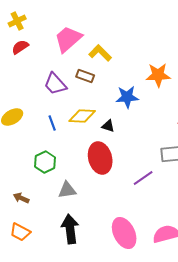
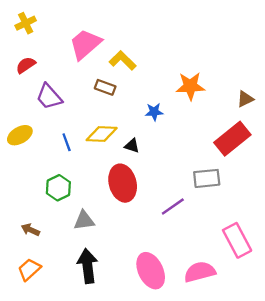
red semicircle: (20, 47) -> (26, 65), moved
purple trapezoid: (55, 84) -> (49, 97), moved
blue star: (127, 97) -> (154, 112), size x0.7
orange trapezoid: (20, 232) -> (29, 269), turned 110

